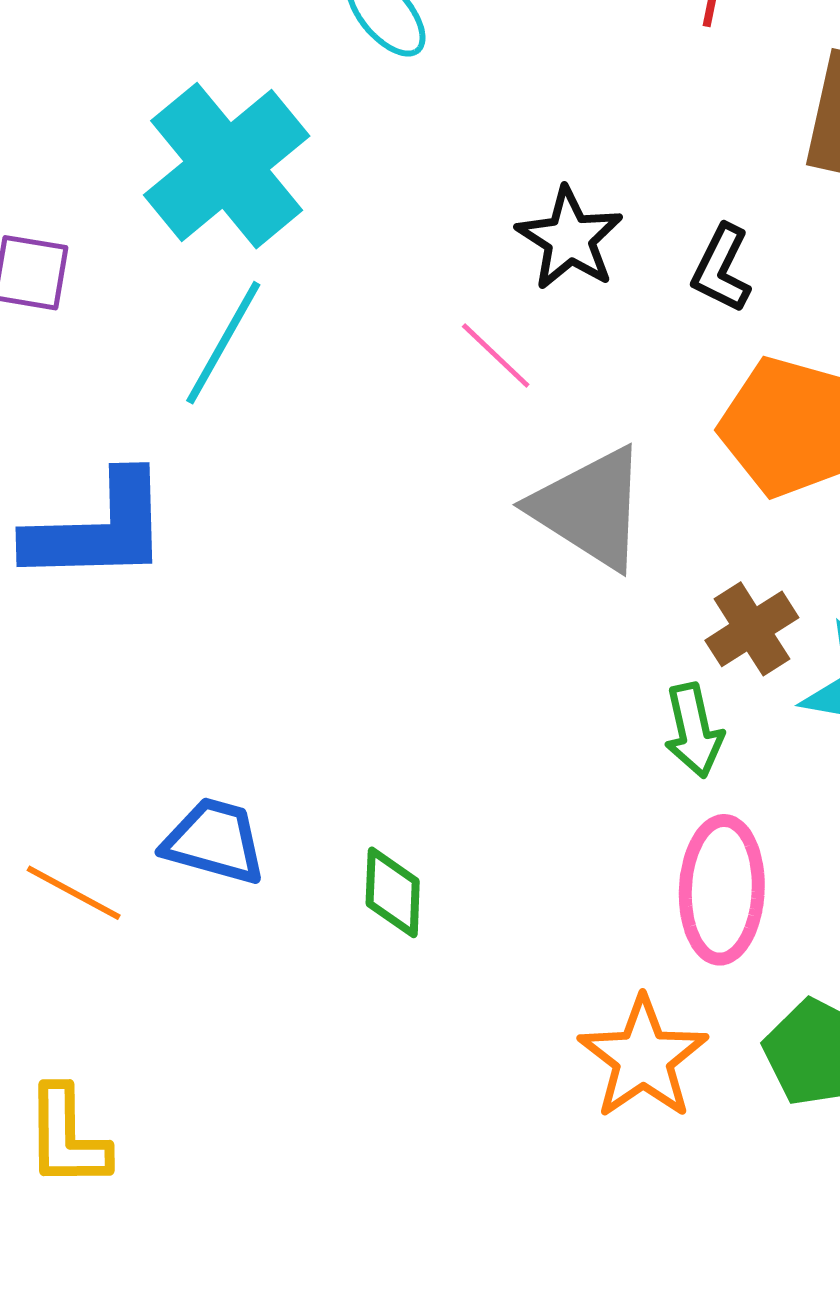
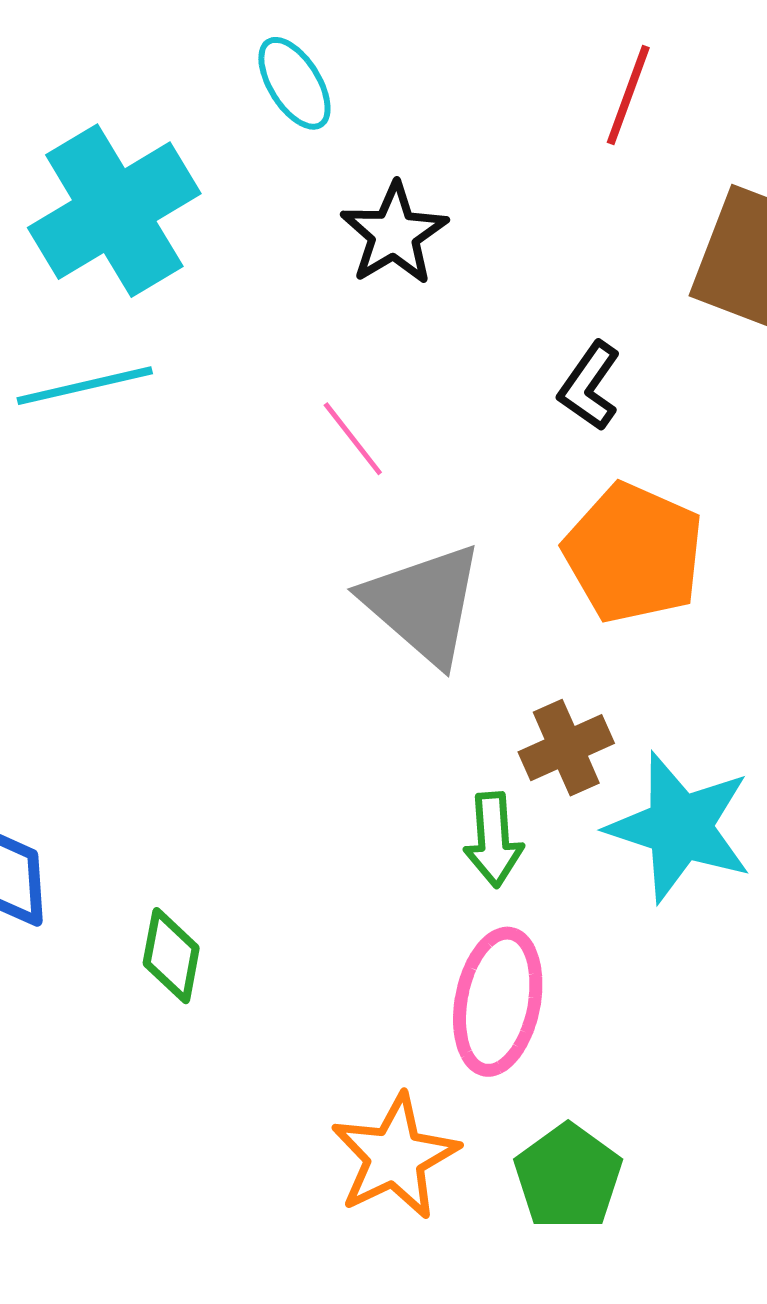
black star: (570, 239) -> (394, 234), moved
cyan line: (223, 343) -> (85, 386), turned 39

